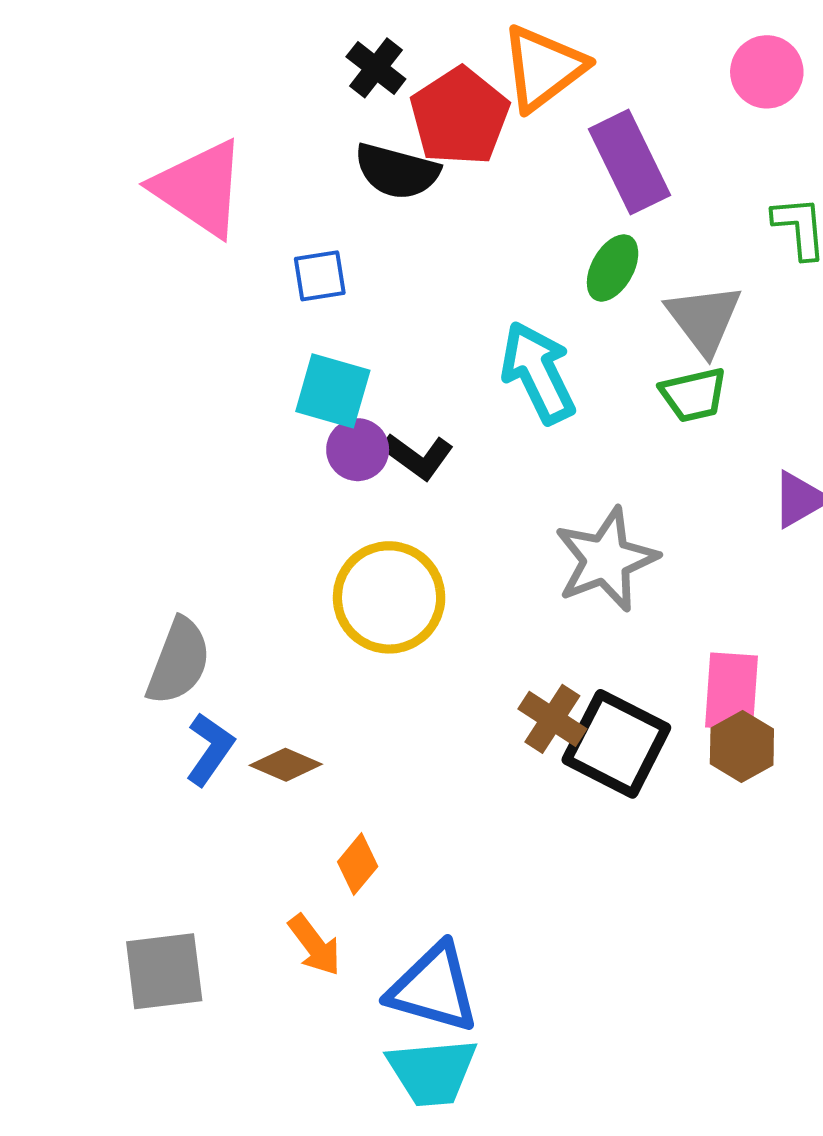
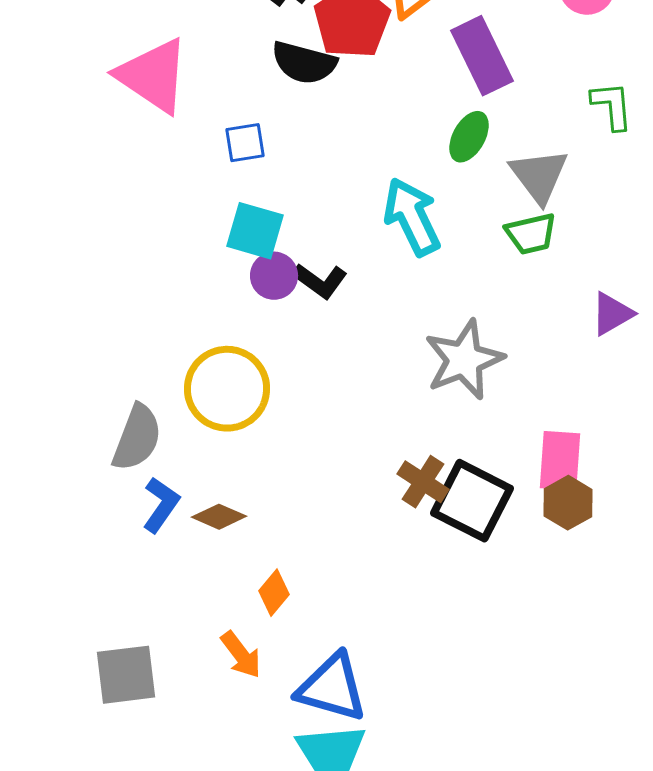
yellow circle: (389, 597) -> (227, 389), moved

